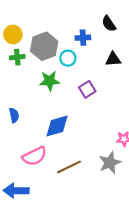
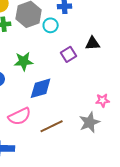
black triangle: (113, 59) -> (93, 43), moved
green star: (50, 81) -> (24, 61), moved

